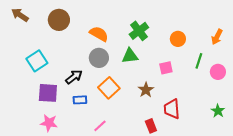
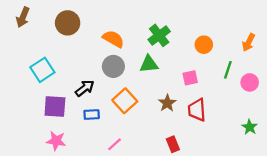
brown arrow: (20, 15) -> (23, 17), turned -102
red trapezoid: (172, 109) -> (197, 110), moved

